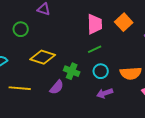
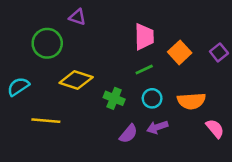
orange square: (124, 22) -> (180, 52), moved
green circle: (21, 29) -> (47, 43), size x1.5
purple semicircle: (57, 87) -> (128, 134), moved

